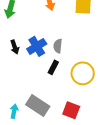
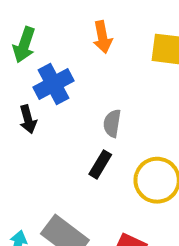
blue cross: (37, 46) -> (53, 84), moved

